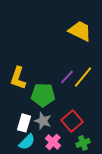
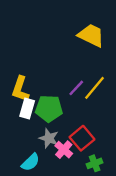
white rectangle: (24, 123) -> (27, 109), moved
pink cross: (53, 142) -> (64, 150), moved

